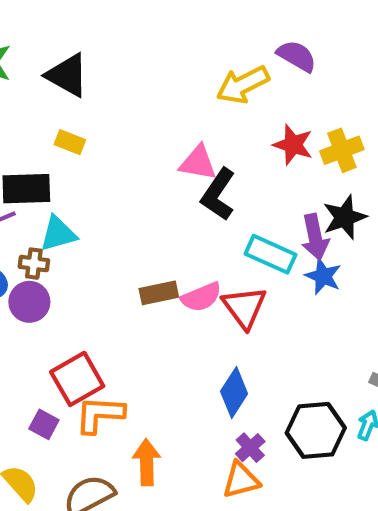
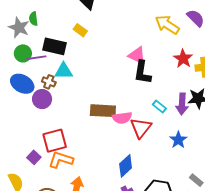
yellow arrow: (243, 85) -> (167, 25), turned 45
black L-shape: (218, 194) -> (142, 72), turned -40
cyan rectangle: (271, 254) -> (159, 106), size x0.6
blue star: (323, 276) -> (178, 140), moved
brown rectangle: (159, 293) -> (103, 111), size x1.4

